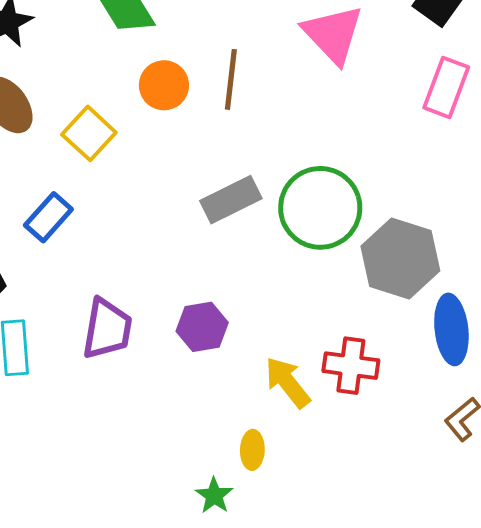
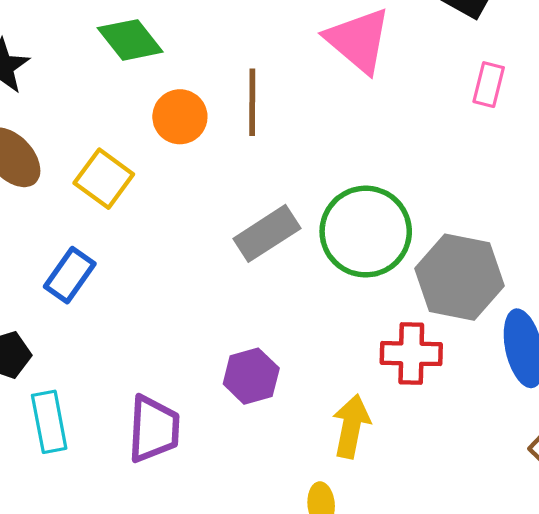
pink rectangle: (446, 87) -> (489, 85), size x0.7
purple trapezoid: (107, 329) -> (154, 429), moved
red cross: (351, 366) -> (411, 354), moved
yellow arrow: (288, 382) -> (351, 426), turned 56

